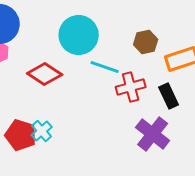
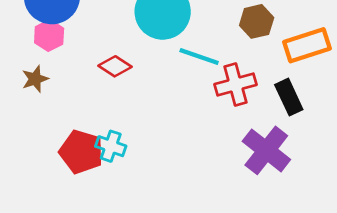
red diamond: (45, 74) -> (115, 66), size x0.7
cyan cross: (42, 131) -> (111, 146), turned -30

